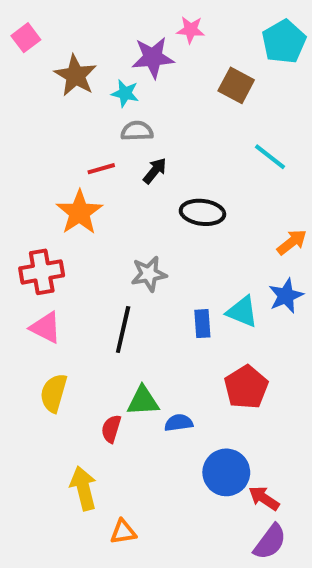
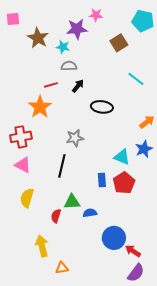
pink square: (26, 38) -> (13, 19), turned 32
cyan pentagon: (284, 42) -> (143, 21), turned -30
brown square: (236, 85) -> (119, 43), turned 30
blue rectangle: (202, 324) -> (102, 180), moved
red pentagon: (246, 387) -> (124, 183), moved

